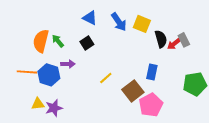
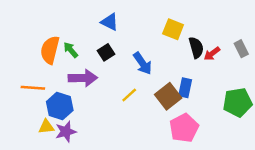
blue arrow: (119, 22) -> (143, 63), moved
gray rectangle: (184, 40) -> (241, 49), moved
purple arrow: (68, 64) -> (83, 78), size x1.6
blue hexagon: (49, 75) -> (60, 106), moved
brown square: (133, 91) -> (168, 96), moved

